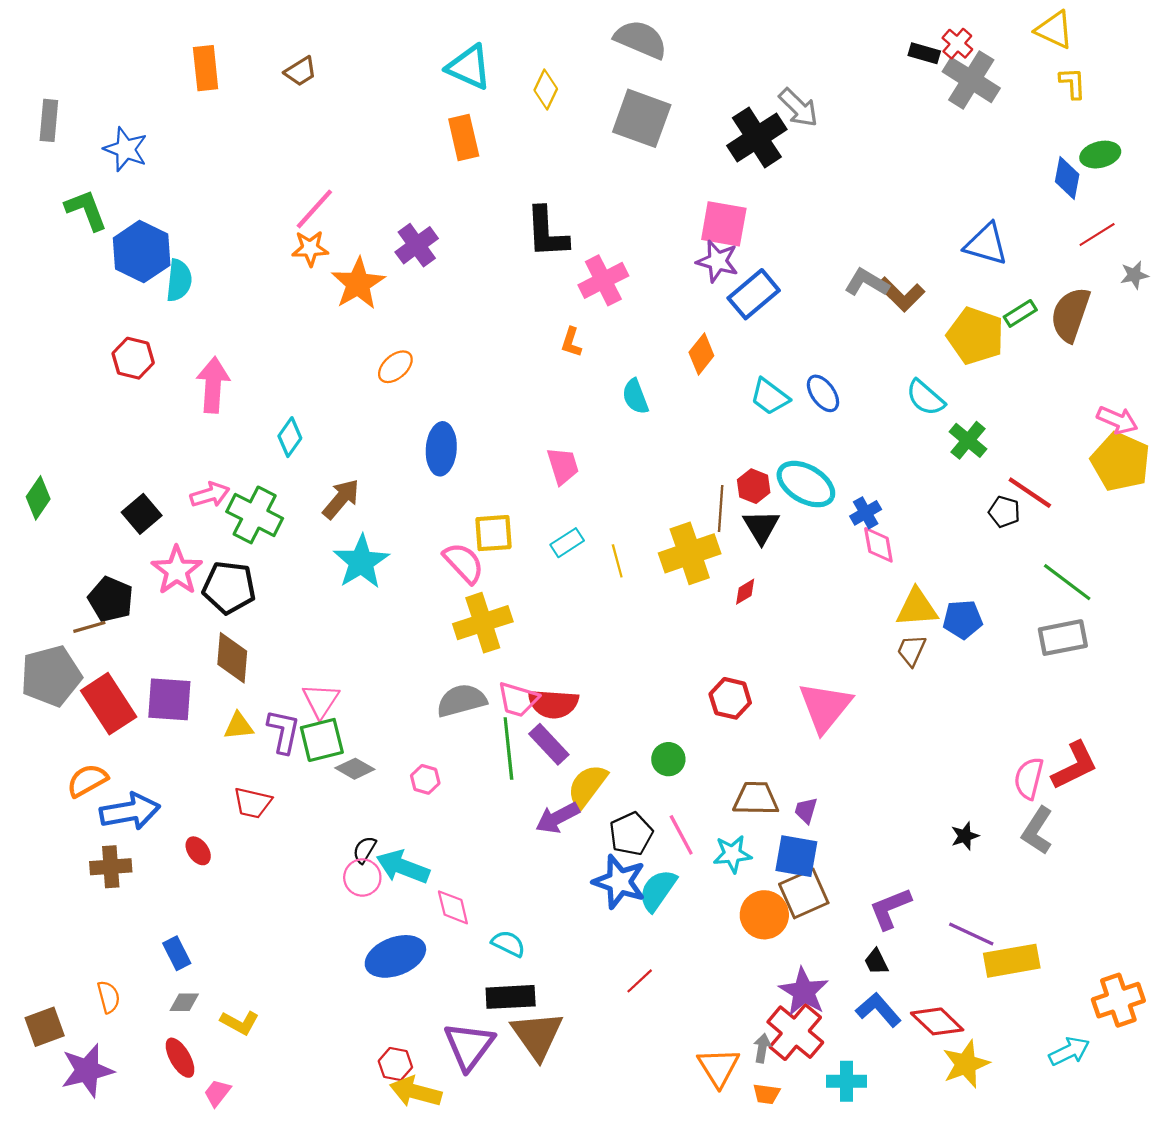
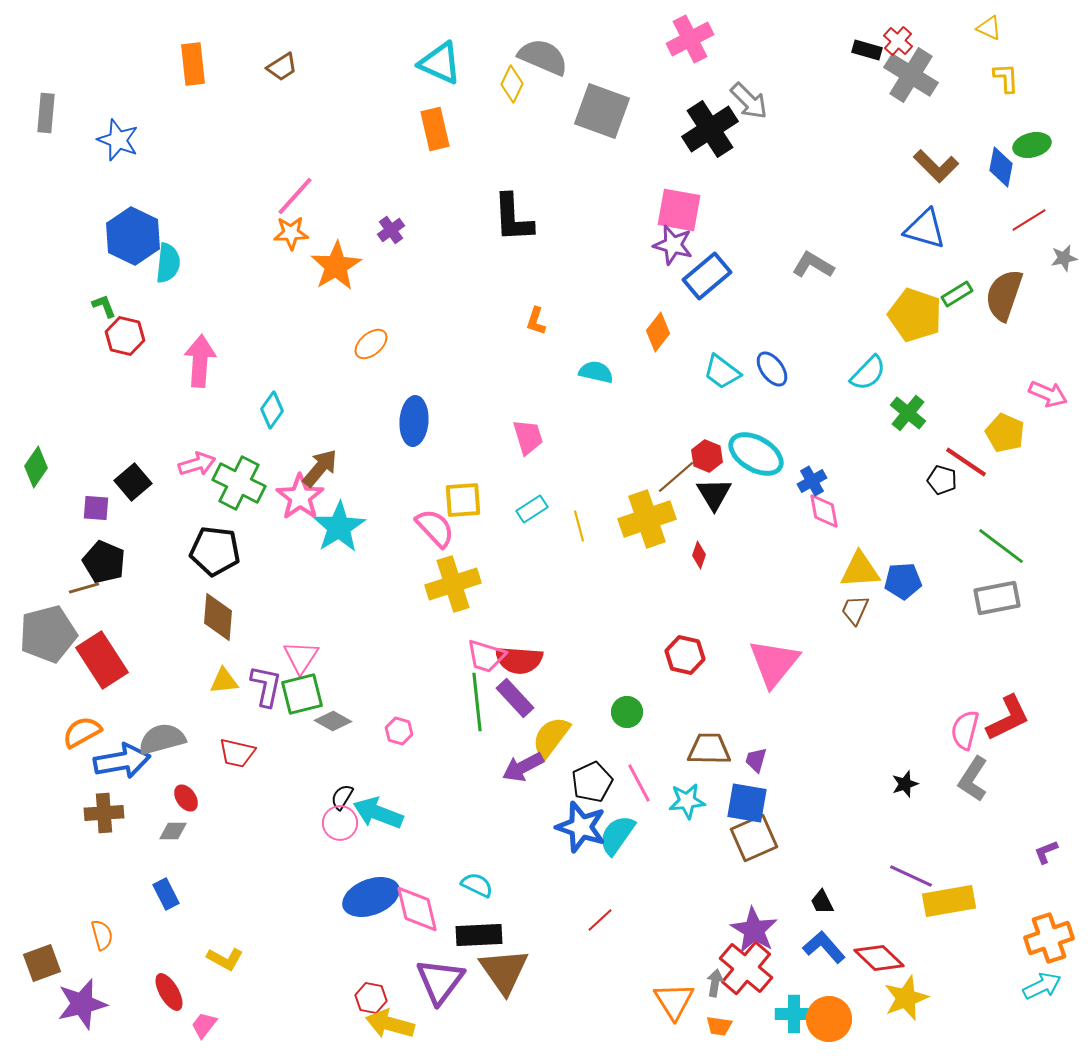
yellow triangle: (1054, 30) -> (989, 28), size x0.7
gray semicircle: (641, 39) -> (543, 57), moved
green L-shape: (86, 210) -> (104, 306), moved, size x0.6
purple cross: (417, 245) -> (391, 230), size x0.7
pink cross: (603, 280) -> (690, 39), moved
brown L-shape: (901, 294) -> (936, 166), moved
cyan semicircle: (635, 397) -> (596, 372), turned 124
cyan semicircle: (925, 398) -> (868, 373), turned -87
yellow pentagon: (1120, 462) -> (1005, 433), moved, size x0.7
brown line: (721, 509) -> (676, 477), turned 45
pink star: (177, 570) -> (300, 497), moved
red diamond: (745, 592) -> (699, 555), turned -40
purple square: (169, 699) -> (96, 508), moved, size x0.6
gray semicircle: (462, 700) -> (162, 739), moved
pink diamond: (453, 907) -> (417, 909), moved, size x1.4
purple L-shape: (890, 908) -> (1046, 852), moved, size x0.6
orange circle: (764, 915) -> (829, 1019), moved
gray diamond: (184, 1002) -> (173, 831), moved
cyan arrow: (1069, 1051) -> (1042, 986), moved

